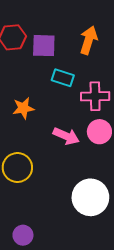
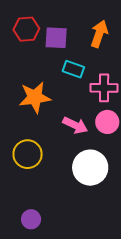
orange star: (23, 108) -> (35, 97), size x1.5
white circle: (90, 197) -> (90, 168), moved

